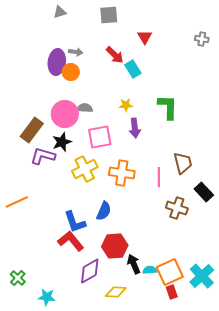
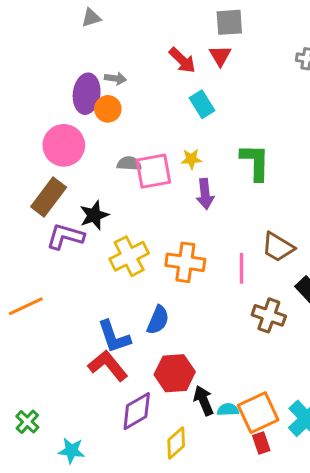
gray square: (109, 15) -> (229, 22), moved
red arrow: (115, 55) -> (182, 60), moved
pink circle: (65, 114) -> (64, 145), moved
pink square: (100, 137) -> (153, 171), moved
brown trapezoid: (183, 163) -> (278, 247), turned 135
yellow diamond: (116, 292) -> (176, 443), turned -45

